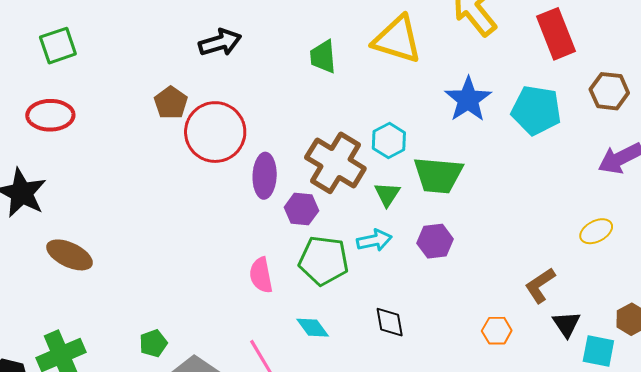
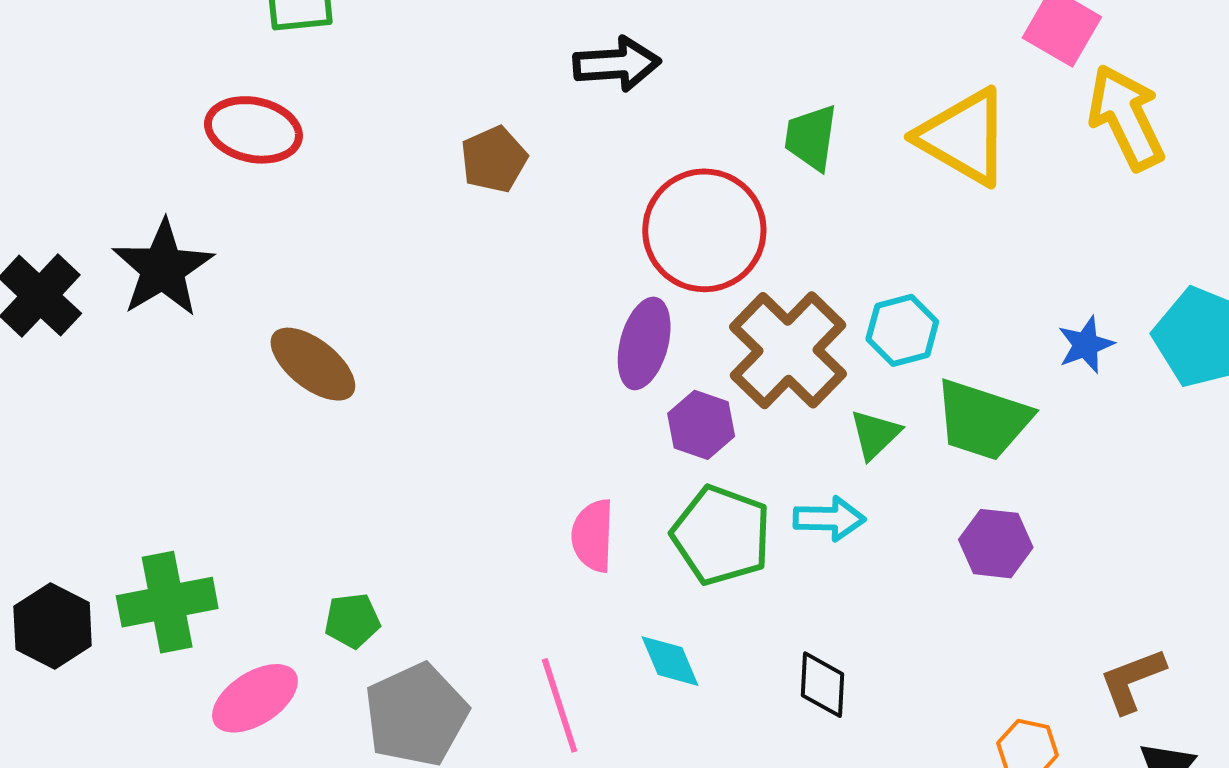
blue star: (468, 99) -> (1086, 345), moved, size x0.6
red circle: (215, 132) -> (704, 230), moved
purple hexagon: (435, 241) -> (996, 544), moved
brown ellipse: (70, 255) -> (313, 364), moved

